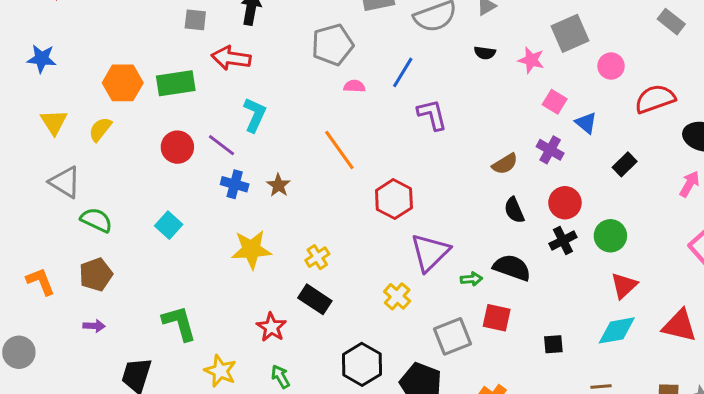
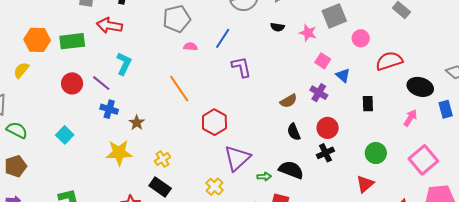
black rectangle: (625, 164) -> (368, 104), turned -49
brown star: (278, 185) -> (137, 123), moved
green circle: (610, 236) -> (376, 153), moved

